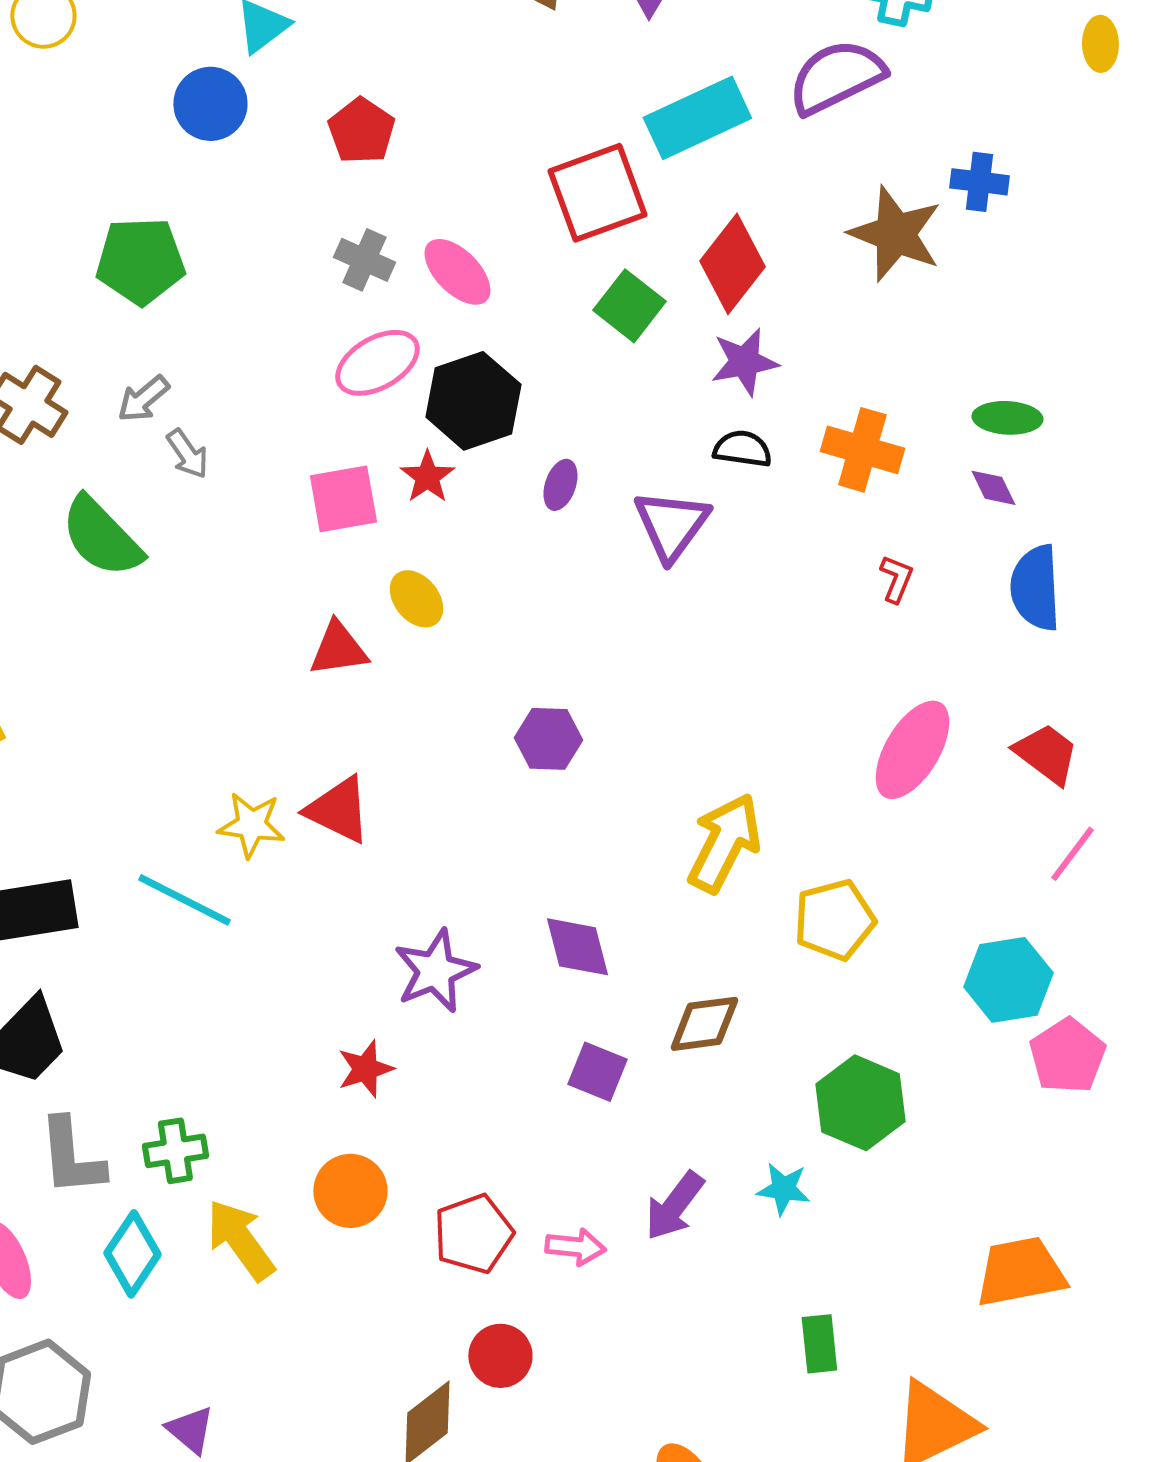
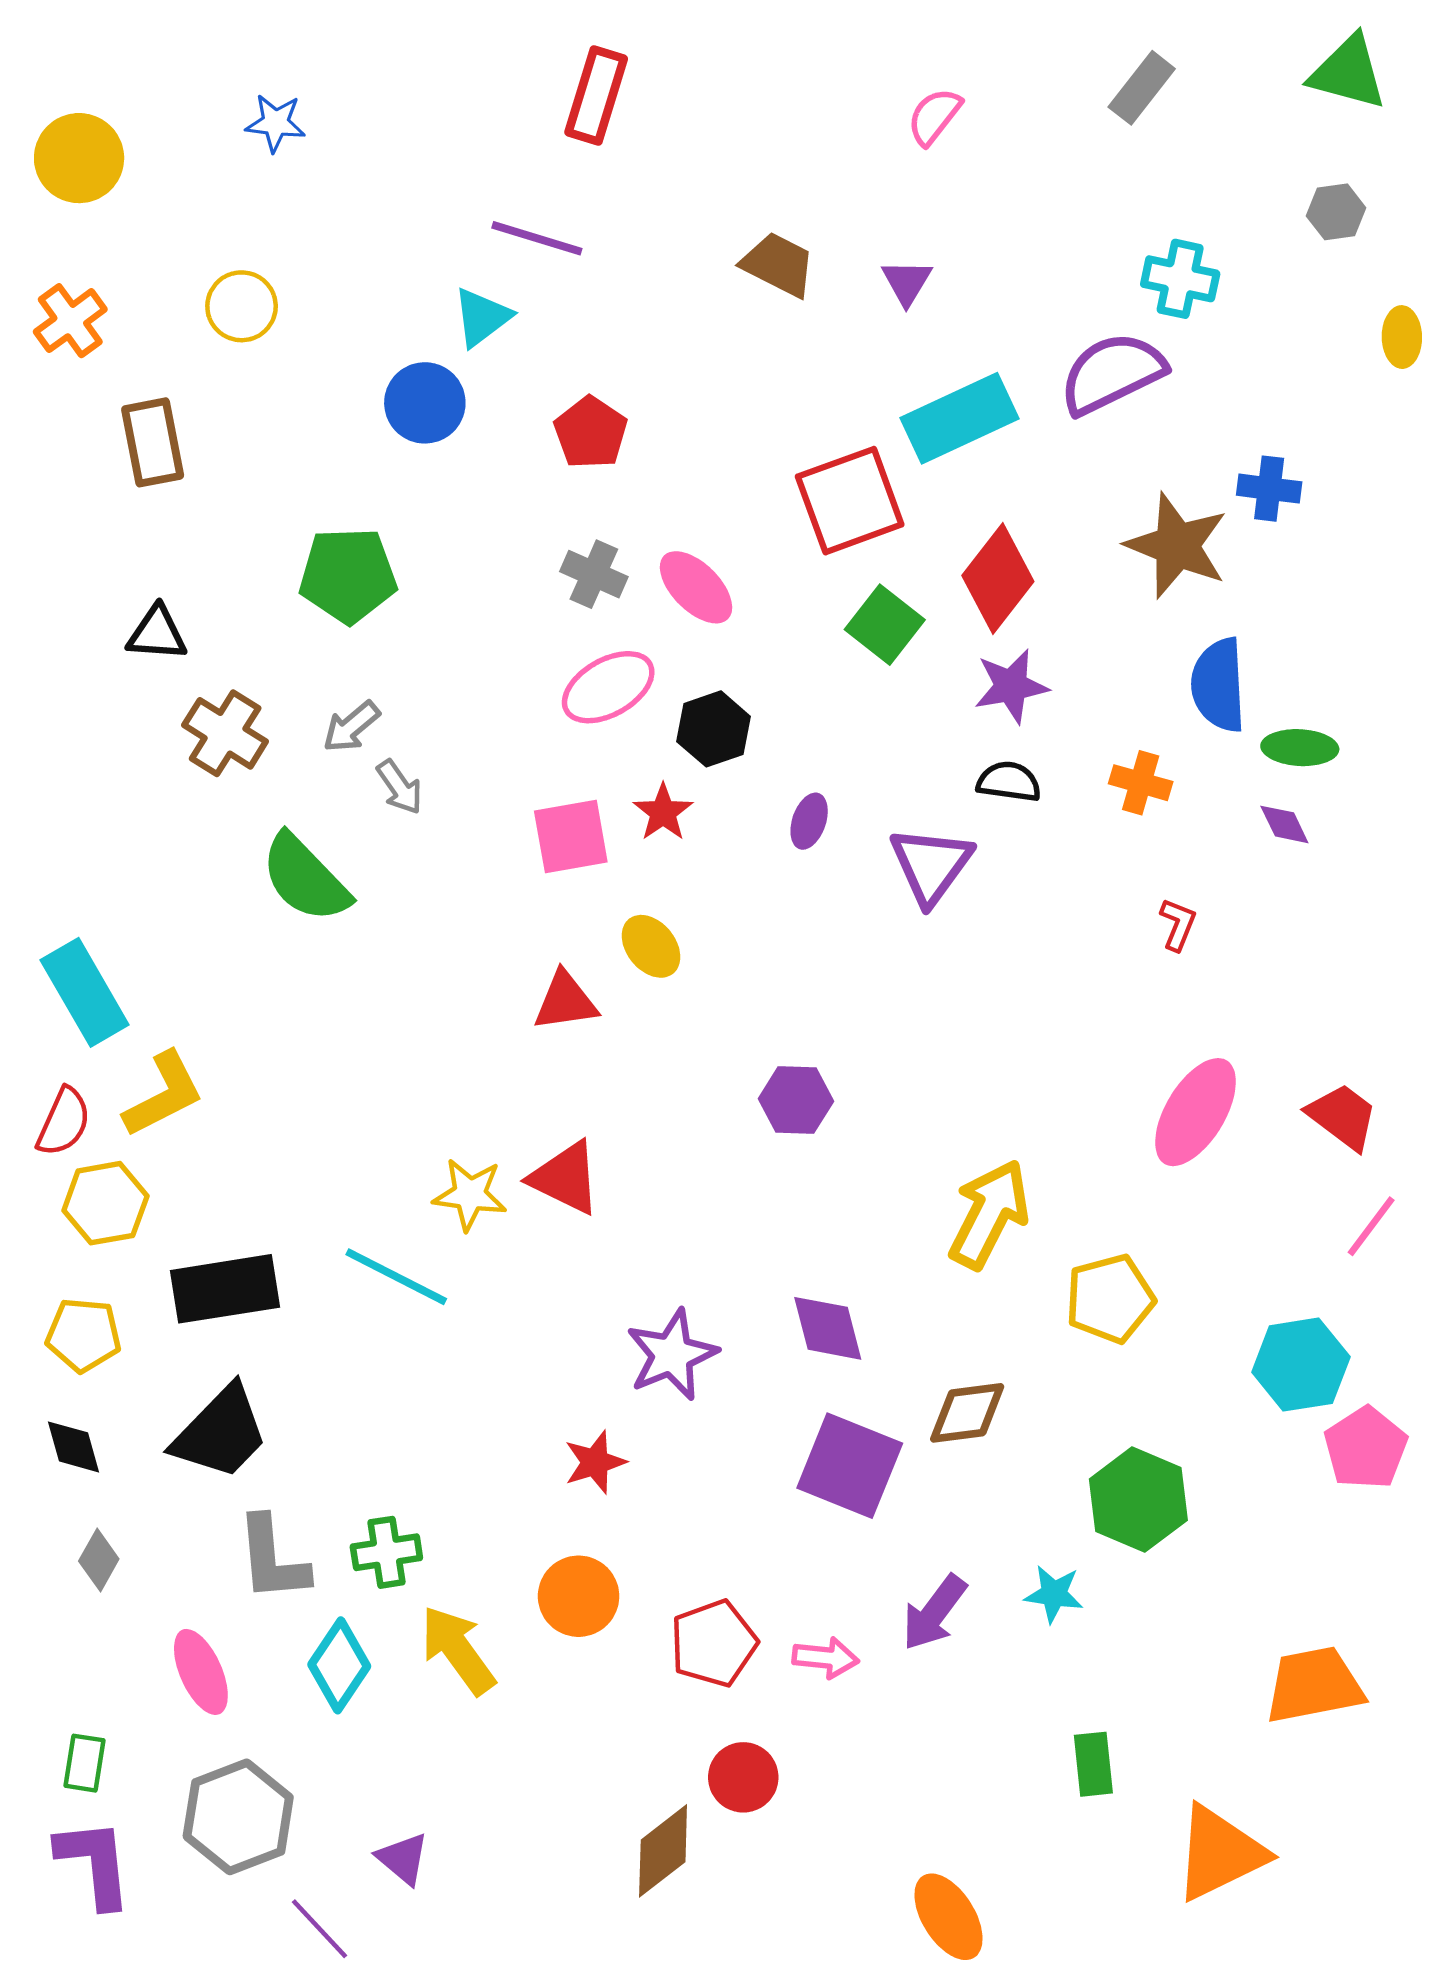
black hexagon: (473, 401) -> (714, 729), size x0.7
orange cross: (862, 450) -> (1141, 783), size x0.7
blue semicircle: (1035, 588) -> (1219, 685), moved
purple square: (597, 1072) -> (850, 1466), size x1.6

